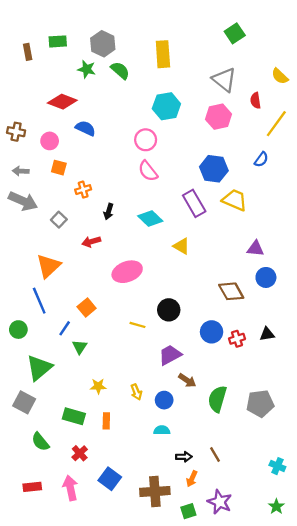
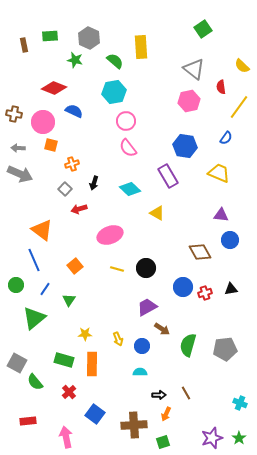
green semicircle: (120, 70) -> (115, 61), moved
cyan hexagon: (166, 106) -> (114, 92), moved
pink circle: (50, 141) -> (43, 122), size x1.5
yellow trapezoid: (235, 200) -> (219, 173), moved
gray square: (59, 220) -> (65, 189), moved
orange triangle: (48, 266) -> (42, 230), turned -40
yellow line: (138, 325) -> (117, 269), moved
blue line: (65, 328) -> (45, 289), moved
gray square: (24, 402) -> (17, 363), moved
orange rectangle: (106, 421) -> (92, 364), size x1.6
pink arrow: (70, 488) -> (66, 437), moved
purple star: (220, 502) -> (212, 438), moved, turned 30

